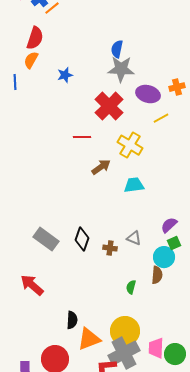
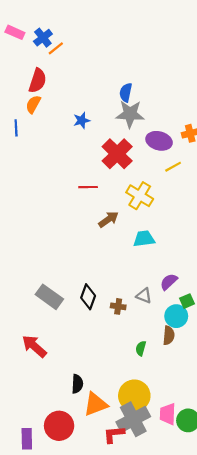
blue star: (65, 75) -> (82, 120), moved
purple semicircle: (169, 225) -> (169, 282), moved

